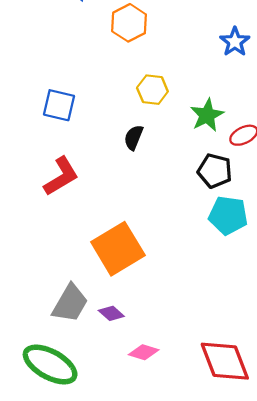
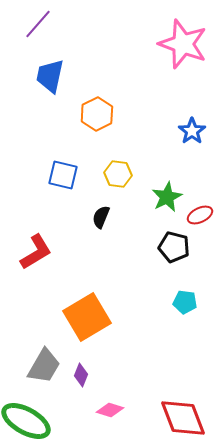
blue square: (59, 105) -> (63, 175), moved
cyan pentagon: (228, 215) -> (185, 302), moved, size x0.7
purple diamond: (111, 313) -> (81, 375), turned 70

